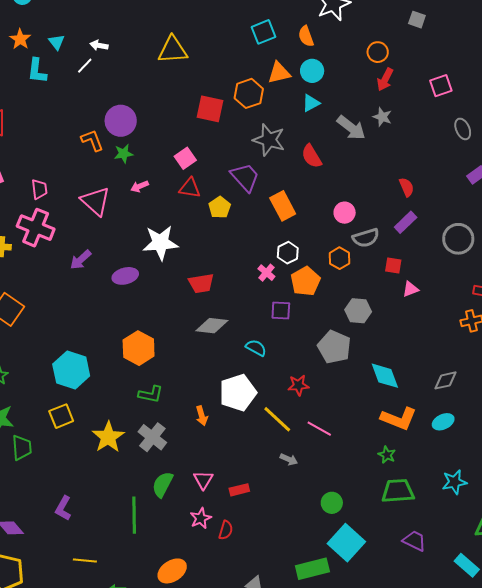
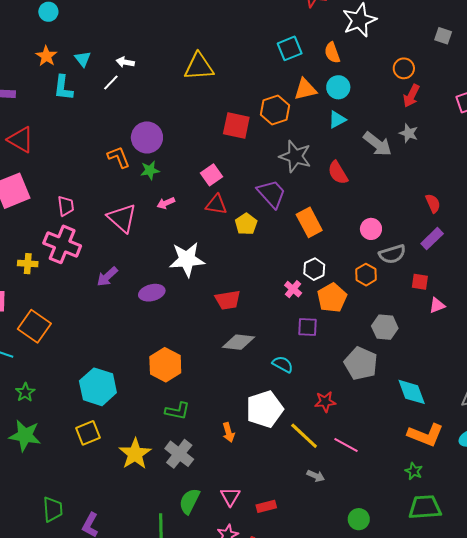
green trapezoid: (22, 448) -> (53, 509), moved

